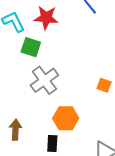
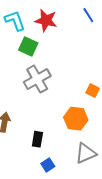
orange hexagon: (66, 118) -> (76, 119), moved

